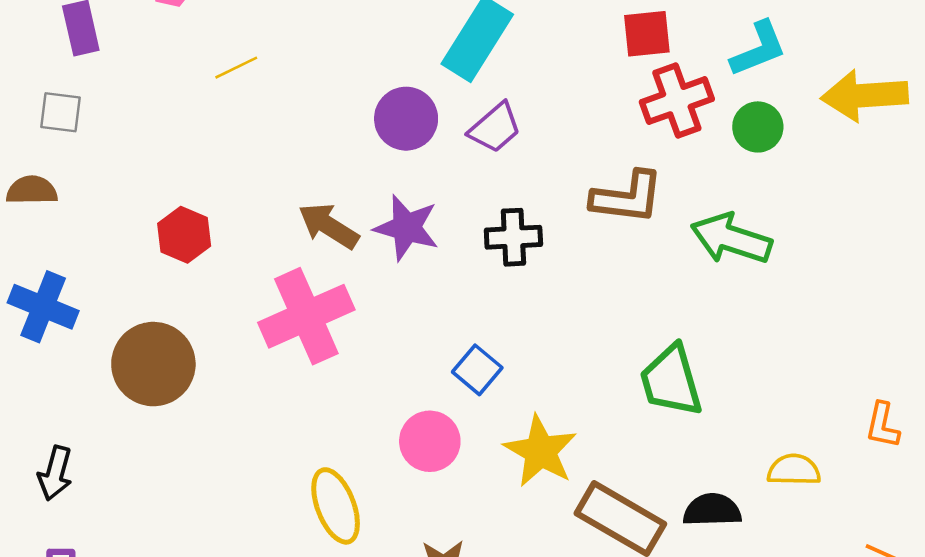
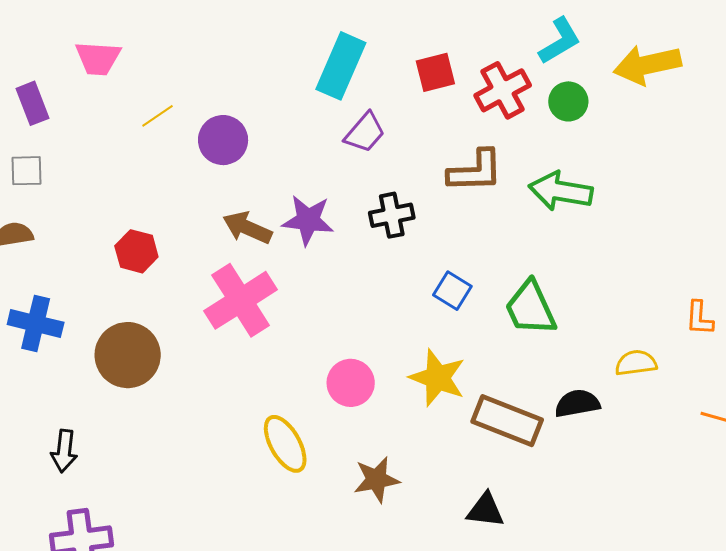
red square: (647, 34) -> (435, 72), moved
purple circle: (406, 119) -> (223, 140), moved
blue square: (477, 370) -> (452, 291), moved

